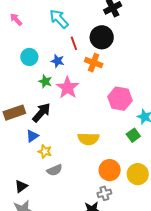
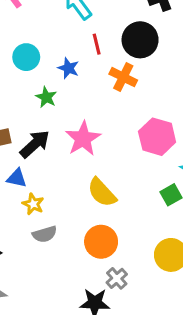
pink star: (68, 88) -> (83, 139), moved
blue triangle: (32, 136) -> (17, 178), turned 40
yellow semicircle: (88, 139) -> (102, 192), turned 40
orange circle: (110, 170) -> (101, 242), moved
gray cross: (104, 193) -> (117, 278), turned -32

